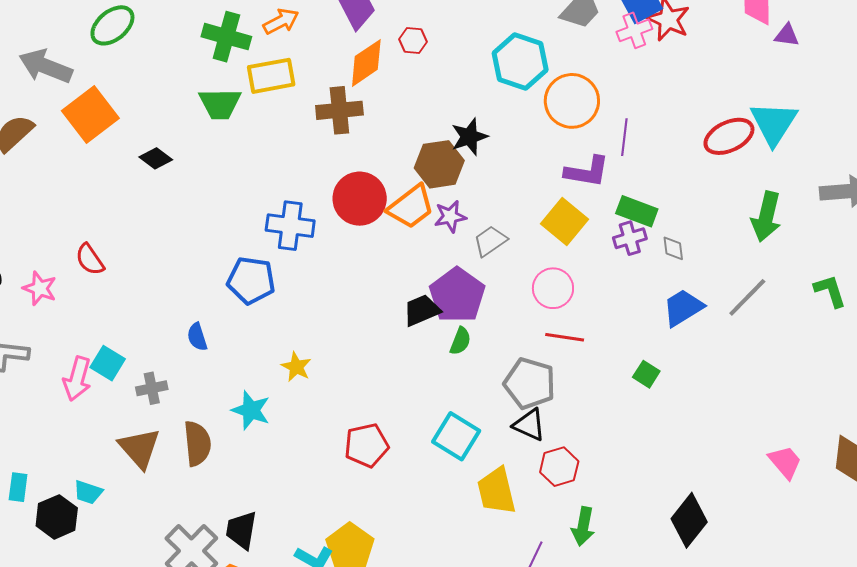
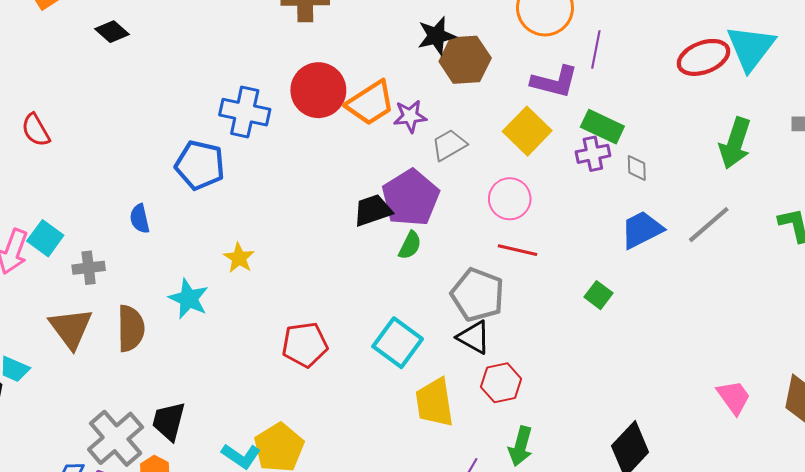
brown hexagon: (439, 164) -> (465, 60), moved

